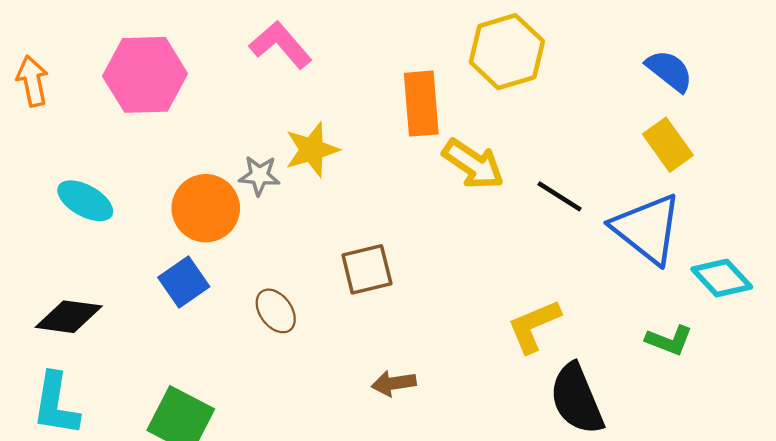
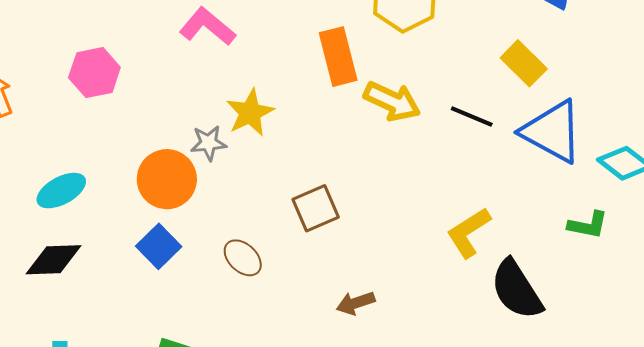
pink hexagon: (145, 75) -> (94, 73), size x0.7
yellow rectangle: (668, 145) -> (524, 63), moved
cyan ellipse: (85, 201) -> (61, 191), turned -48
black diamond: (69, 317) -> (53, 260), moved

